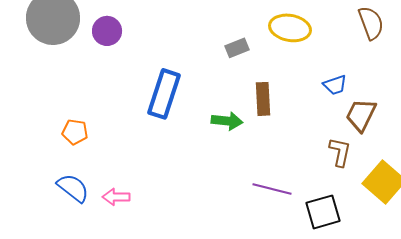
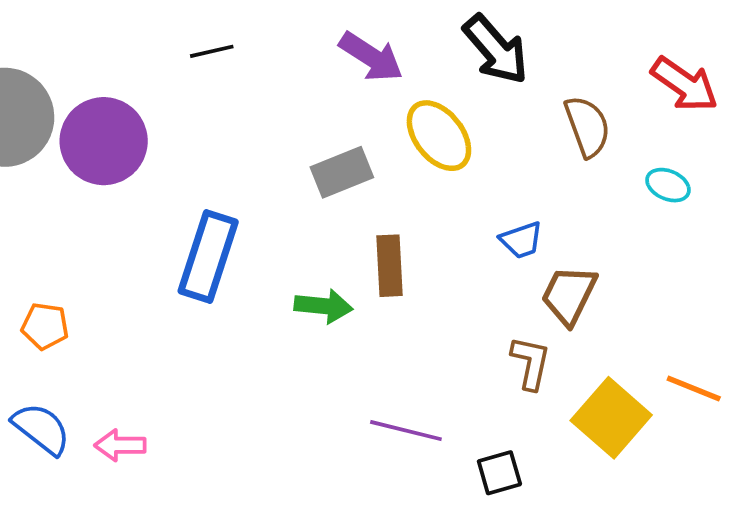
yellow ellipse: (290, 28) -> (439, 136), turned 42
purple circle: (107, 31) -> (104, 141), size x1.6
gray rectangle: (237, 48) -> (342, 172), size x1.4
black square: (323, 212) -> (499, 473), size x0.7

